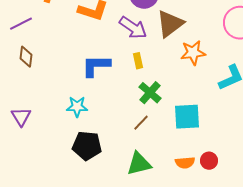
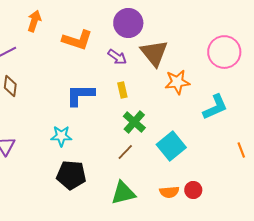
brown triangle: (170, 24) -> (154, 53), turned -32
purple arrow: (133, 28) -> (117, 57), size x0.7
cyan square: (187, 117) -> (171, 146), turned -36

